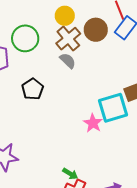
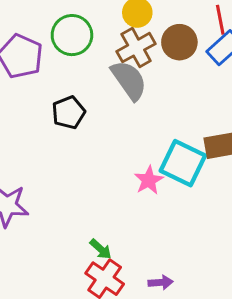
gray semicircle: (68, 61) -> (129, 80), size x1.6
cyan square: (113, 108) -> (183, 163), turned 32

